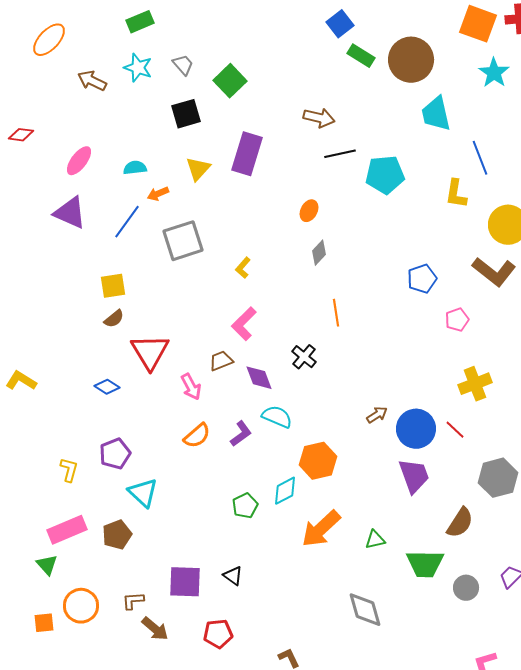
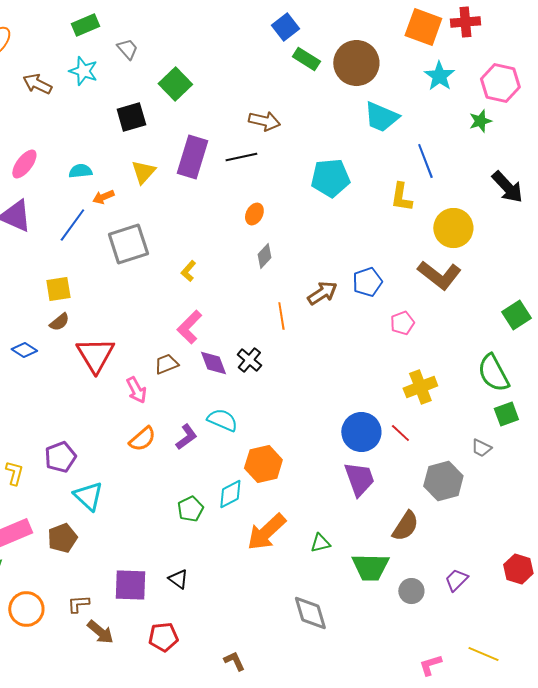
gray trapezoid: (183, 65) -> (127, 49), moved
cyan trapezoid: (436, 114) -> (381, 117), turned -54
black line: (340, 154) -> (241, 157), moved
purple diamond: (259, 378) -> (213, 363), moved
blue diamond: (107, 387) -> (24, 350), moved
brown arrow: (377, 415) -> (322, 293), moved, size x1.4

